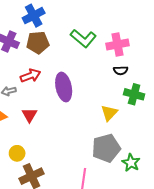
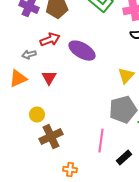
purple ellipse: (64, 87) -> (82, 51), turned -48

